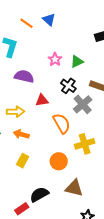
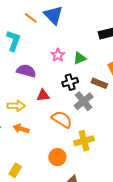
blue triangle: (49, 20) -> (53, 15), size x1.5
black cross: (68, 86) -> (70, 82), turned 35
orange semicircle: (62, 123) -> (62, 119), turned -30
yellow rectangle: (23, 161) -> (15, 170), moved

